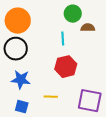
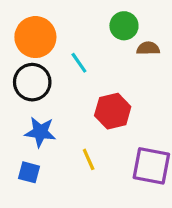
cyan line: (63, 39) -> (79, 63), moved, turned -32
yellow line: (51, 97) -> (89, 159), turned 64
blue square: (22, 107) -> (29, 172), moved

